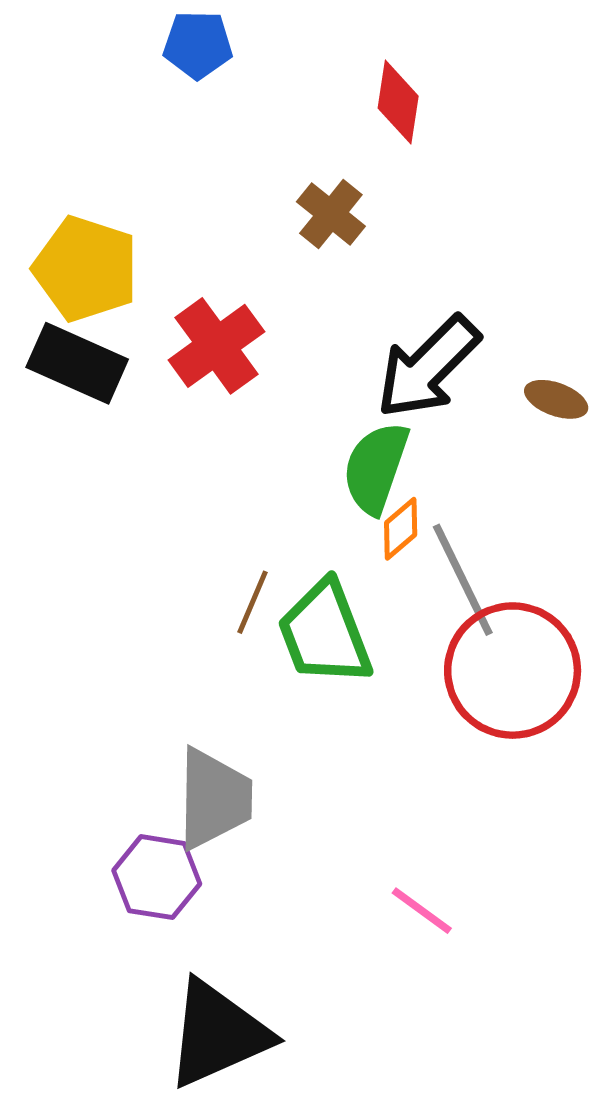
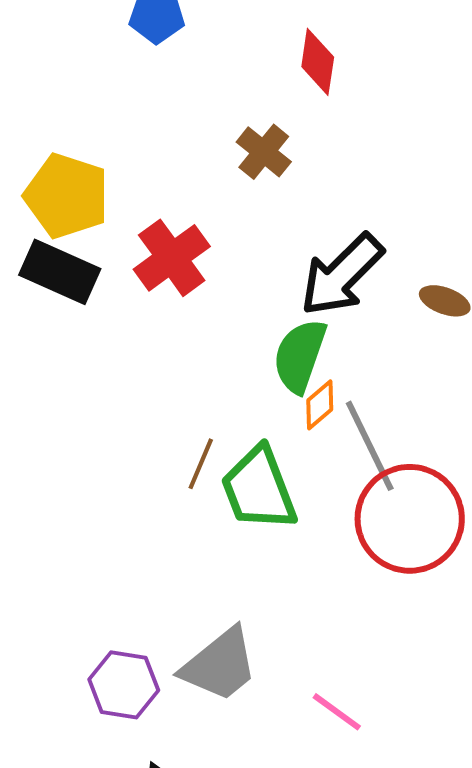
gray trapezoid: (214, 799) -> (220, 665), moved, turned 50

